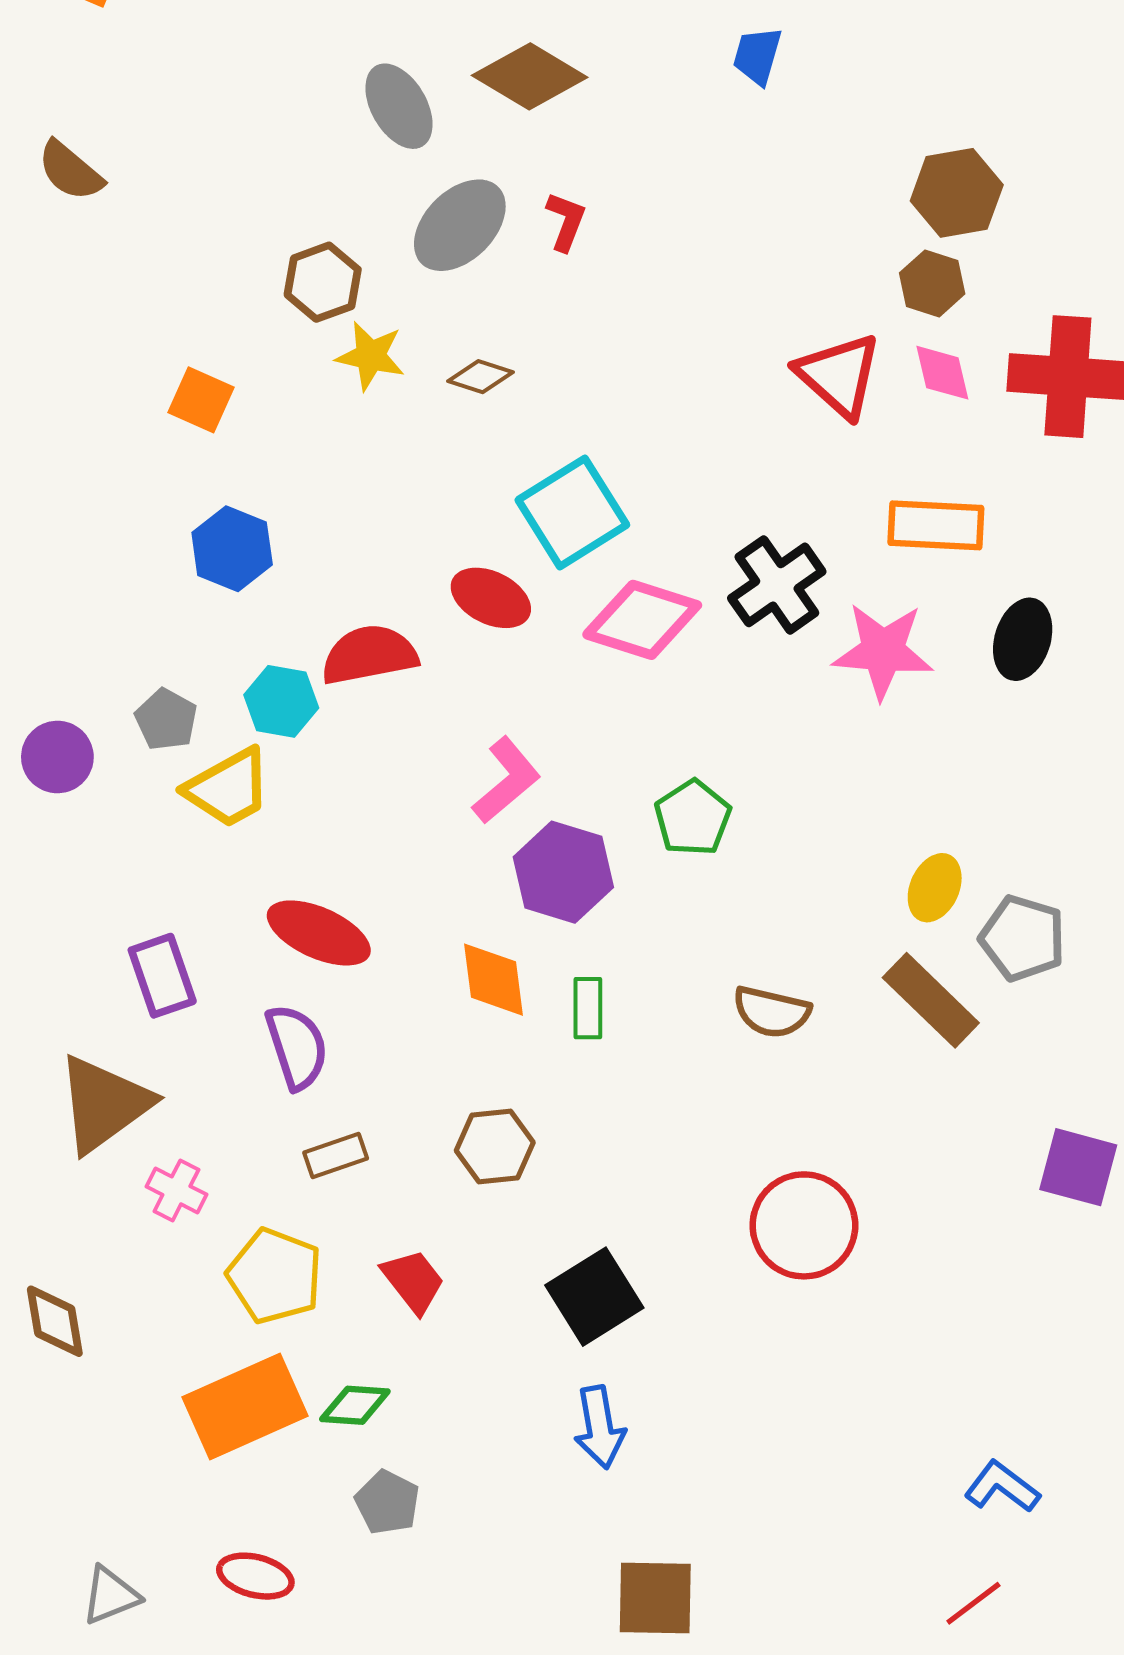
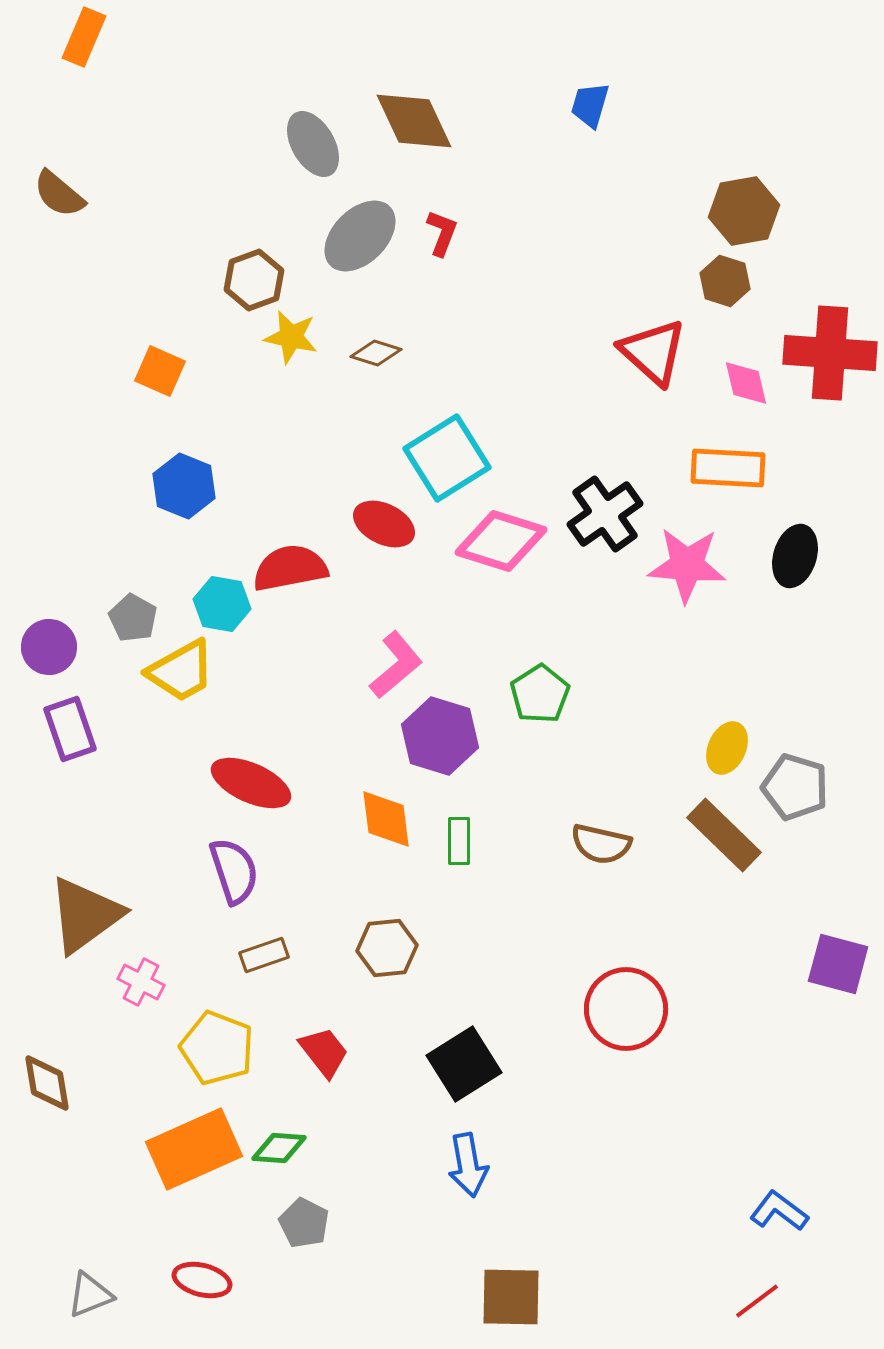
brown diamond: (530, 76) -> (414, 121), turned 34
pink diamond: (942, 373) -> (746, 383), moved
purple rectangle: (162, 976) -> (70, 729), moved

